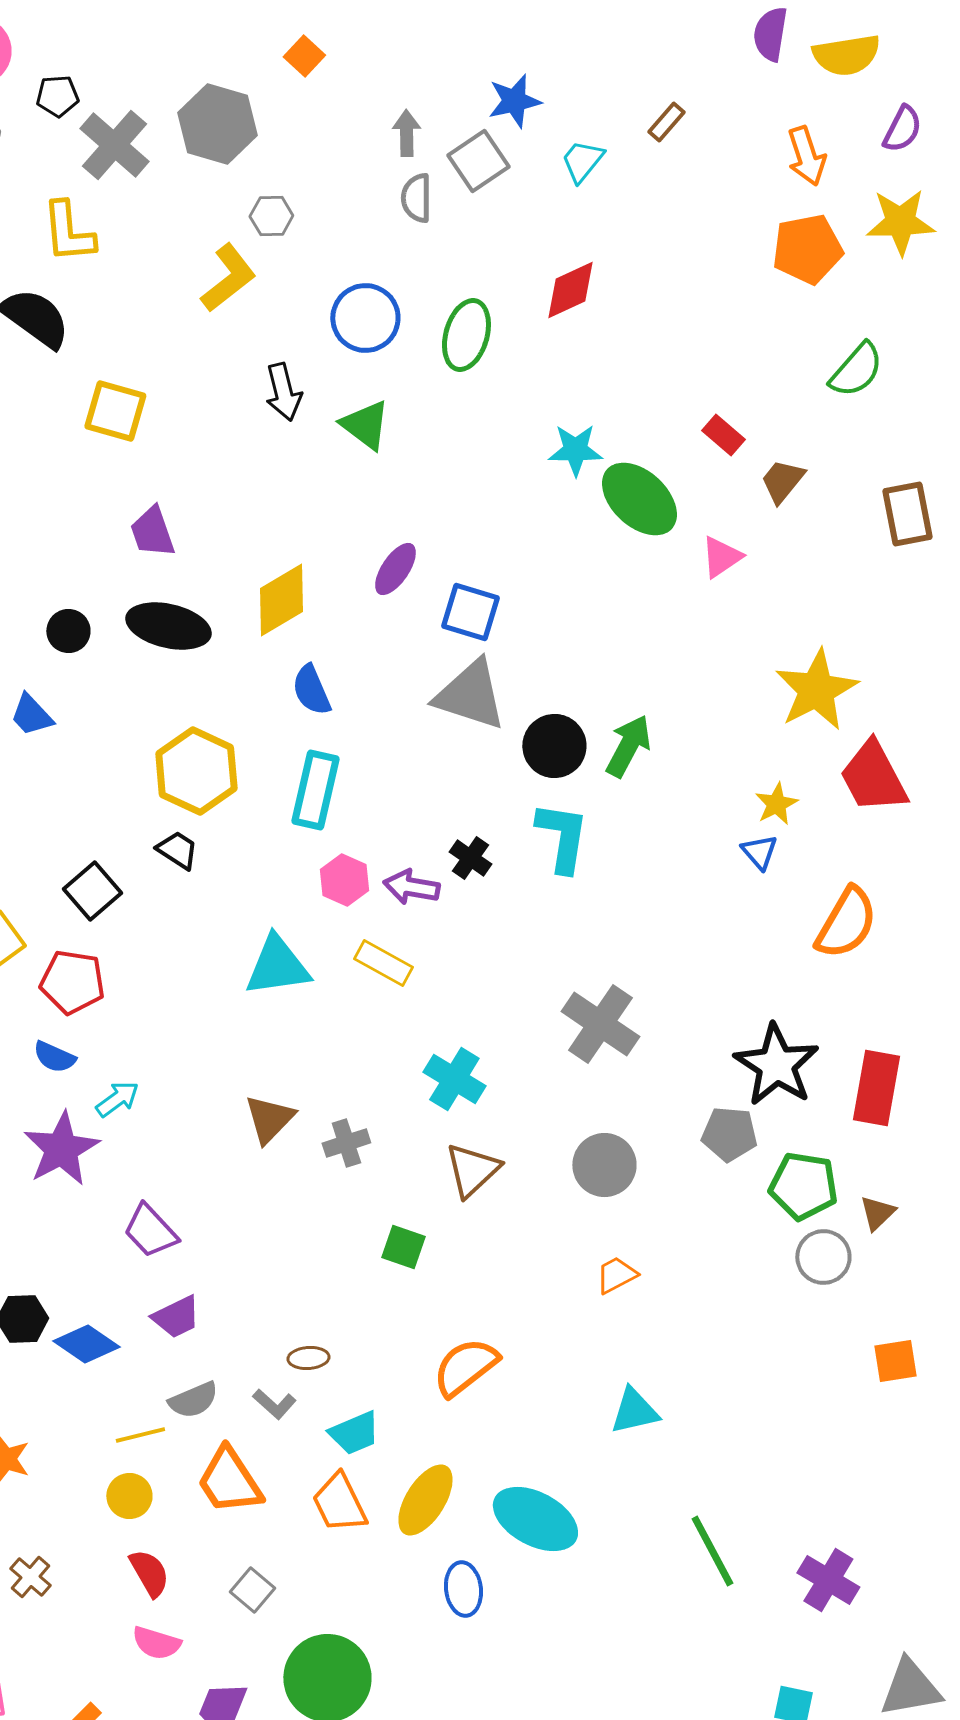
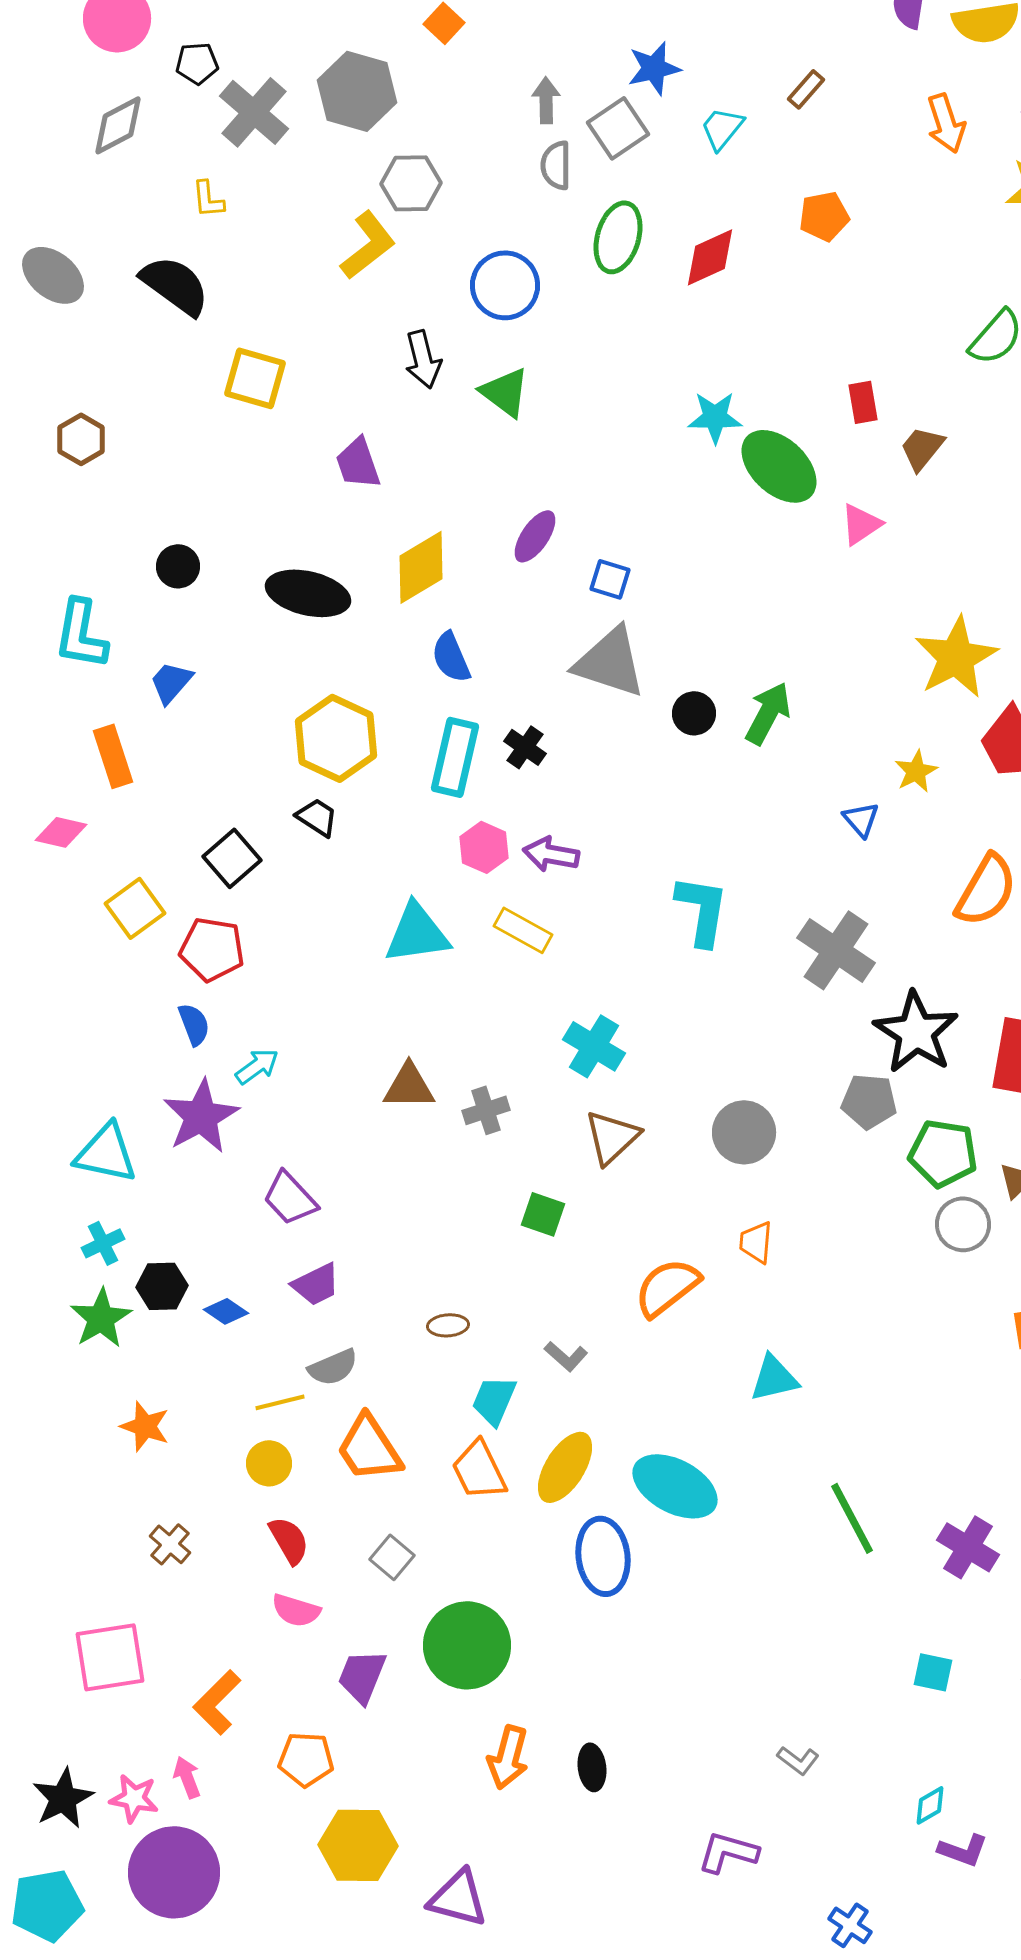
gray hexagon: (271, 216) -> (411, 183), size x1.4
yellow L-shape: (68, 232) -> (208, 199), size x0.6
orange pentagon: (807, 249) -> (824, 216), moved, size x0.7
green ellipse: (466, 335) -> (618, 237), moved
red rectangle: (723, 435) -> (863, 402), turned 39
purple trapezoid: (152, 532) -> (358, 463), moved
blue square: (470, 612) -> (610, 579), size x0.7
black circle: (68, 631) -> (178, 566), moved
blue trapezoid: (31, 715) -> (171, 682), turned 84
black circle: (554, 746) -> (694, 713), size x0.7
cyan L-shape: (562, 837) -> (702, 910), moved
blue triangle: (759, 852) -> (861, 819), moved
black cross: (470, 858) -> (525, 747), moved
gray cross: (600, 1024) -> (836, 950), moved
blue semicircle: (54, 1057) -> (194, 1024), turned -135
brown triangle: (269, 1119) -> (409, 1086), turned 46
orange trapezoid: (616, 1275) -> (756, 1242), turned -57
blue diamond: (86, 1344) -> (226, 1311), size x0.7
orange semicircle: (465, 1367) -> (667, 1287), moved
gray L-shape: (274, 1404) -> (566, 1356), moved
cyan trapezoid: (354, 1433) -> (494, 1400), turned 136
blue ellipse: (463, 1589) -> (603, 1556), size x1.4

